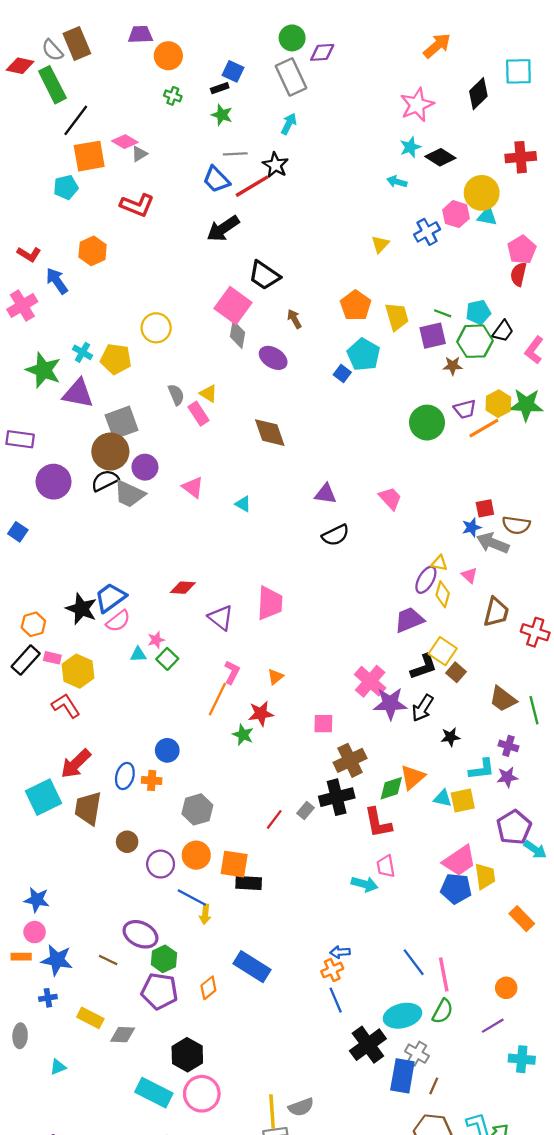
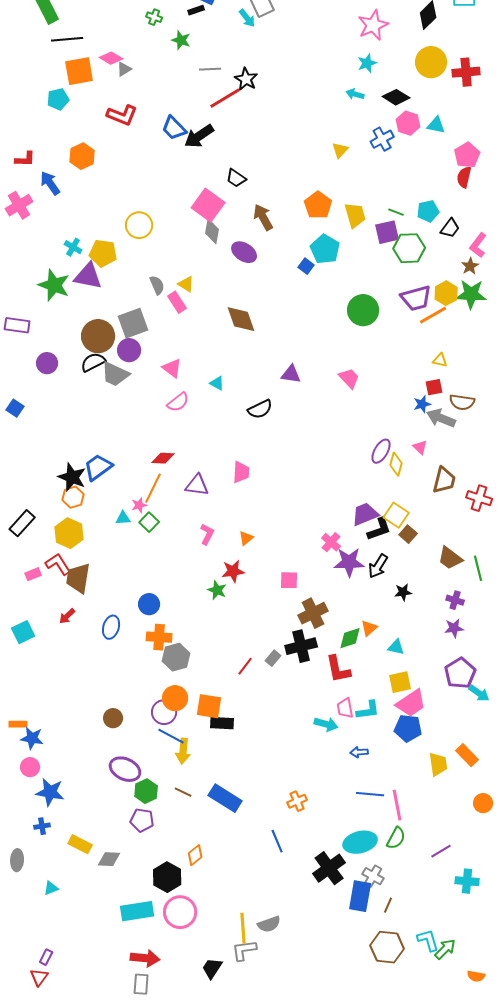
green star: (222, 115) -> (181, 40), moved
black line: (76, 120) -> (67, 39), turned 48
cyan arrow: (289, 124) -> (247, 18), moved, turned 114
black diamond: (440, 157) -> (396, 97), moved
blue trapezoid: (216, 180) -> (174, 128), moved
yellow circle: (482, 193) -> (431, 62), moved
red L-shape: (29, 254) -> (25, 159), turned -30
black trapezoid: (264, 275) -> (236, 178), size x0.7
brown arrow: (294, 319) -> (263, 217), size x1.5
green hexagon: (475, 341) -> (409, 248), moved
brown star: (453, 366) -> (470, 266), moved, turned -30
green star: (43, 370) -> (54, 285), moved
purple triangle: (78, 394) -> (88, 276), moved
purple trapezoid: (465, 409) -> (416, 298), size x1.5
gray square: (122, 423) -> (133, 323), moved
green circle: (427, 423) -> (363, 310), moved
purple circle: (54, 482) -> (47, 363), size x0.7
black semicircle: (336, 535) -> (260, 409), moved
yellow triangle: (439, 563) -> (440, 360), moved
pink trapezoid: (270, 603) -> (241, 472), size x0.7
purple triangle: (221, 618) -> (197, 485), turned -30
purple trapezoid: (409, 620) -> (365, 514), moved
pink semicircle: (118, 621) -> (178, 402), moved
orange hexagon: (33, 624) -> (73, 497), moved
pink rectangle: (52, 658) -> (33, 574), moved, turned -35
pink cross: (370, 681) -> (331, 542), size x0.7
orange line: (217, 699) -> (153, 488), moved
red arrow: (76, 764) -> (67, 616), size x0.6
cyan L-shape: (482, 769) -> (368, 710), moved
orange triangle: (413, 777) -> (369, 628), size x0.7
orange cross: (152, 780) -> (159, 637), moved, size x1.4
cyan square: (43, 797) -> (23, 632), moved, size x0.7
yellow square: (463, 801) -> (400, 682), moved
brown trapezoid: (88, 808) -> (78, 578), moved
brown circle: (127, 842) -> (113, 718), moved
purple circle: (161, 864) -> (164, 712), moved
yellow trapezoid: (485, 876) -> (438, 764), moved
yellow arrow: (205, 914) -> (183, 751), size x1.4
blue arrow: (340, 952) -> (359, 752), moved
orange rectangle: (21, 957) -> (18, 724), moved
brown line: (108, 960) -> (183, 792), moved
blue line: (414, 962) -> (370, 794), turned -48
orange diamond: (208, 988) -> (195, 855), moved
orange circle: (506, 988) -> (483, 803), moved
purple pentagon: (159, 991) -> (142, 820), size x0.7
blue line: (336, 1000) -> (277, 841), moved
cyan rectangle: (154, 1093) -> (137, 911), turned -36

